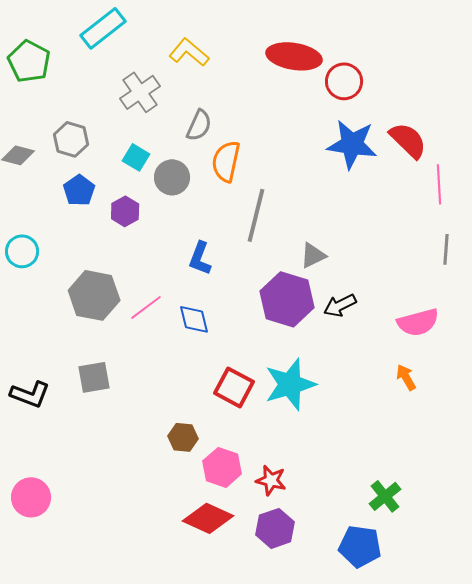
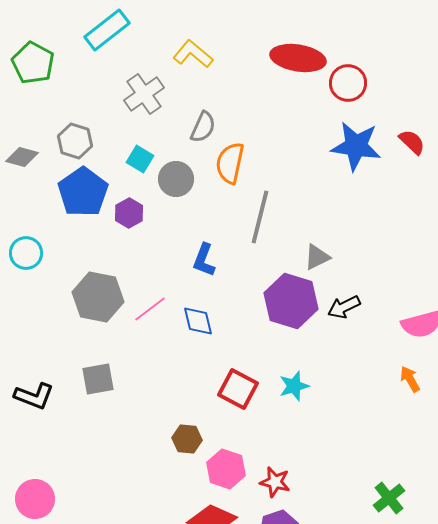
red semicircle: (408, 140) -> (412, 142), size x0.7
blue pentagon: (79, 190) -> (83, 192), size x1.6
cyan star: (290, 384) -> (294, 386), size x0.6

